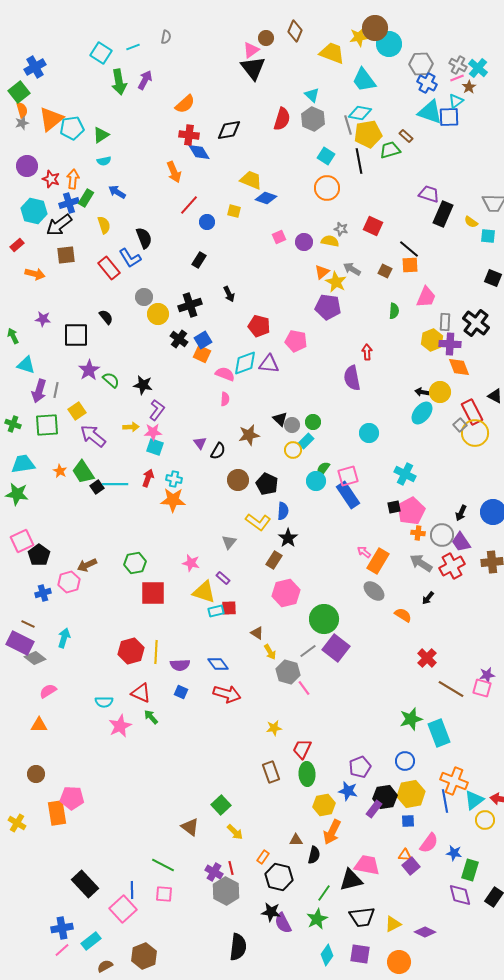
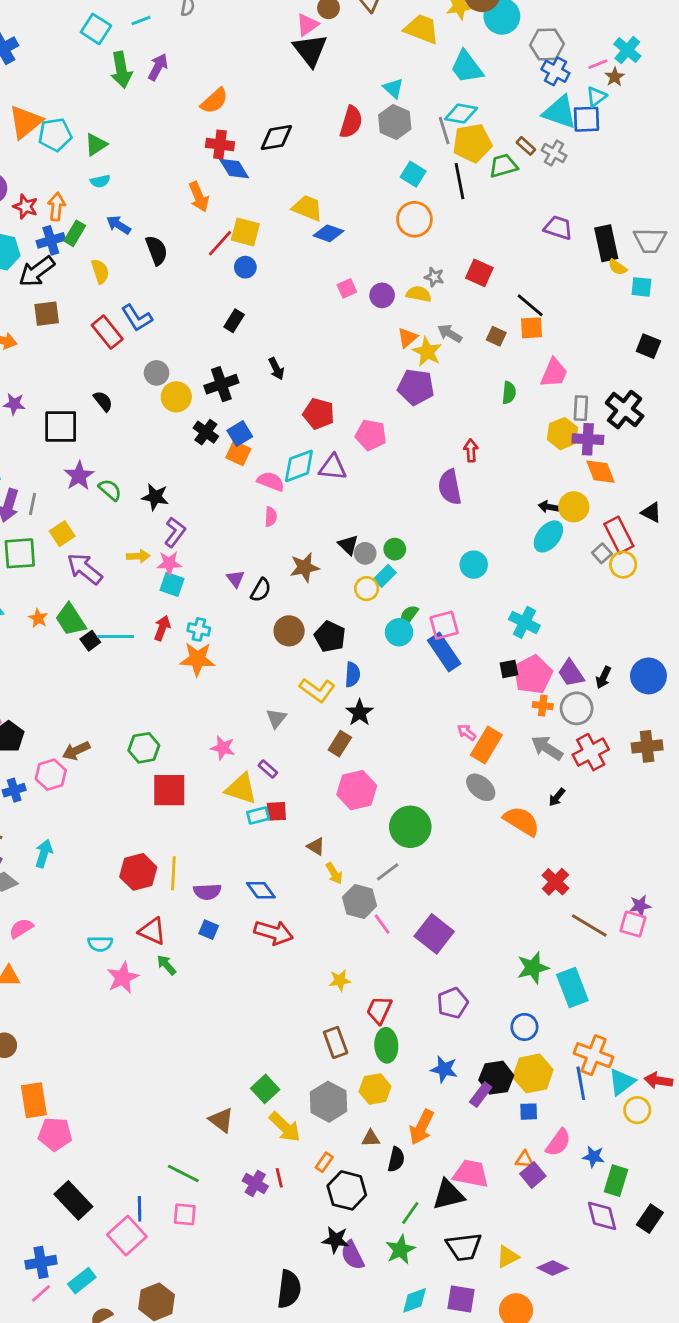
gray cross: (458, 65) -> (554, 153), moved
yellow square: (234, 211) -> (245, 232), moved, size x1.5
black rectangle: (443, 214) -> (606, 243), moved, turned -35
black semicircle: (144, 238) -> (157, 250), moved
yellow circle: (475, 433) -> (623, 565), size x0.7
purple trapezoid: (461, 542) -> (571, 673), moved
orange semicircle: (403, 615) -> (522, 821), size x1.5
purple square: (336, 648) -> (434, 934), moved
purple pentagon: (360, 767) -> (453, 1003), moved
pink pentagon: (72, 798) -> (55, 1134), moved
yellow hexagon: (324, 805) -> (375, 1089), moved
yellow arrow: (235, 832) -> (285, 1127), size x1.4
gray hexagon: (226, 891) -> (329, 1102), moved
cyan diamond: (327, 955) -> (414, 1300), turned 35

